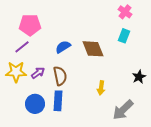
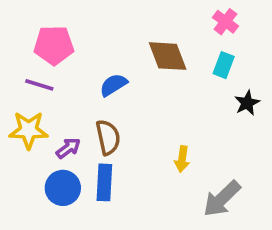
purple line: (22, 47) -> (39, 85), turned 56
brown diamond: (93, 49) -> (168, 56), moved
purple arrow: (38, 73) -> (68, 148), moved
black star: (139, 77) -> (247, 103), moved

